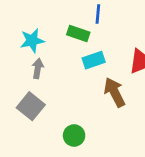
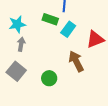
cyan rectangle: (94, 60) -> (68, 29), moved, turned -35
green circle: (74, 136) -> (49, 78), moved

